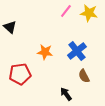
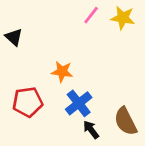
blue cross: (77, 51) -> (79, 103), moved
brown semicircle: (84, 76) -> (126, 121), moved, size x1.5

